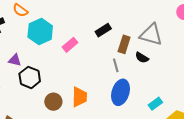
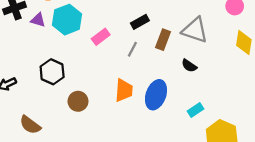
black semicircle: (142, 58) -> (189, 66), moved
purple triangle: (15, 60) -> (38, 20), moved
gray line: (116, 65) -> (132, 49), moved, turned 40
orange trapezoid: (79, 97) -> (124, 90), moved

